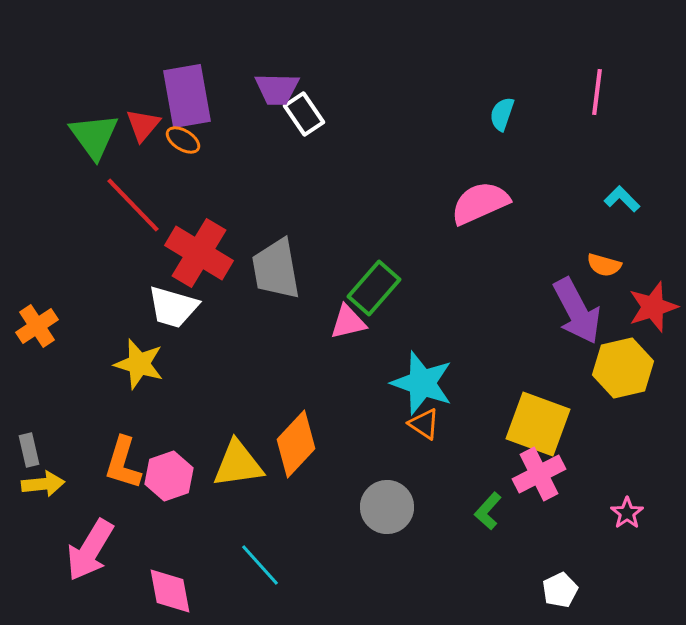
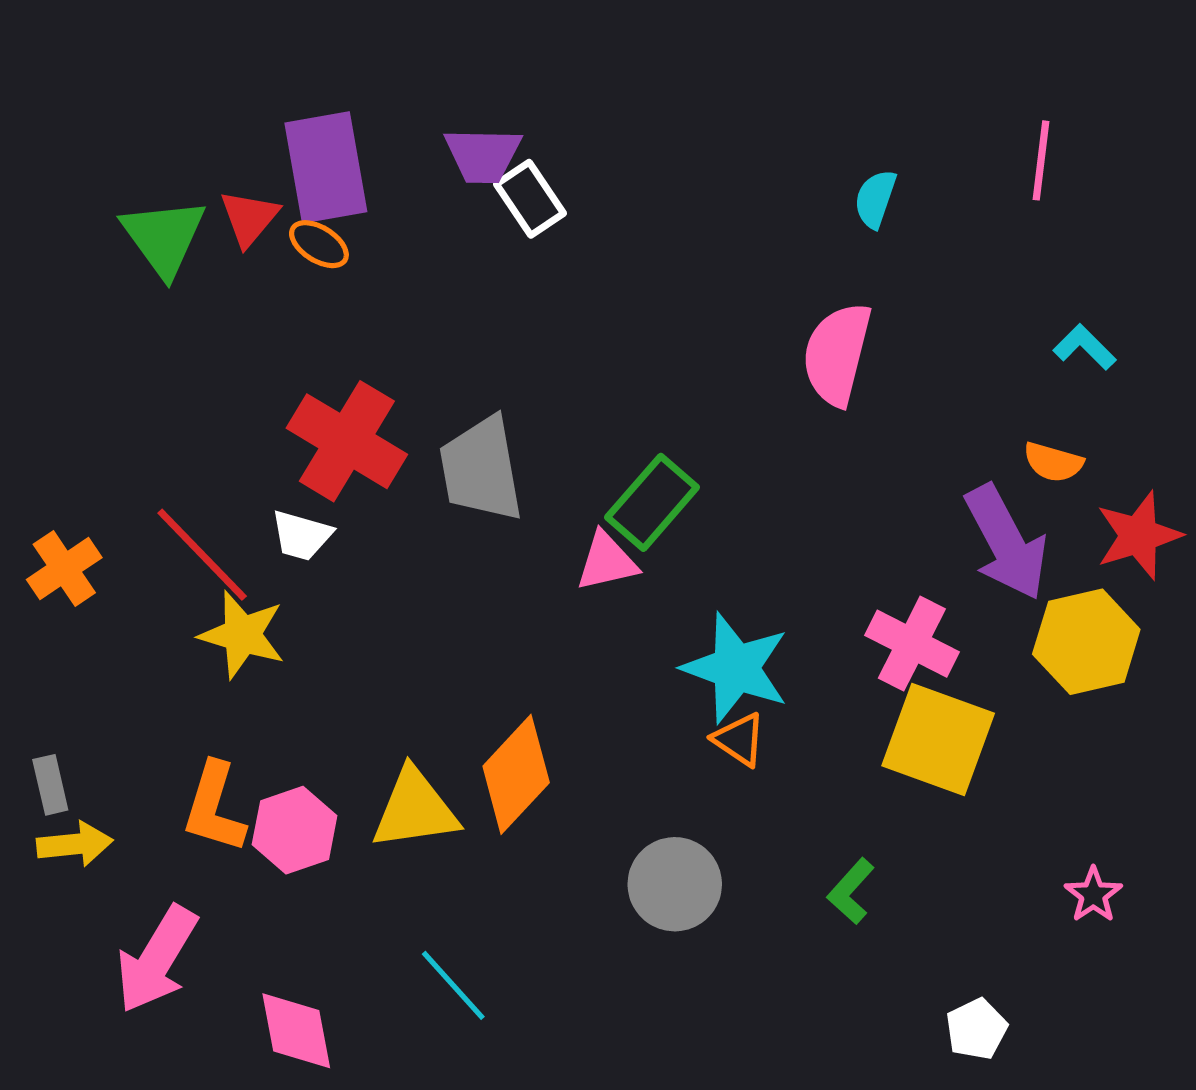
pink semicircle: (480, 203) -> (837, 354), turned -52
red line: (133, 205) -> (202, 555), moved
white trapezoid: (173, 307) -> (302, 535), size x0.7
pink cross: (539, 474) -> (912, 644), moved, turned -36

